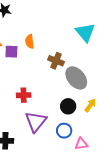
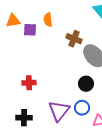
red cross: (24, 95) -> (29, 83), moved
purple triangle: (36, 122) -> (59, 111), moved

